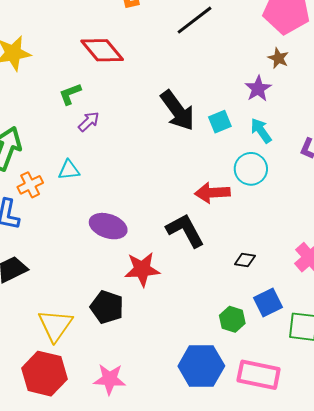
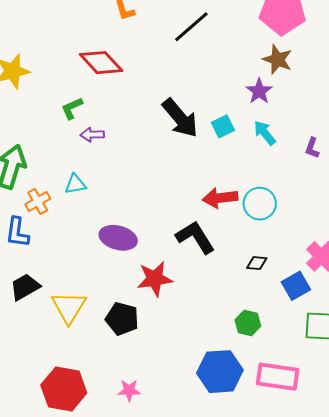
brown star: (278, 58) -> (277, 60), size x1.4
purple arrow: (89, 122) -> (92, 135), turned -135
cyan circle: (251, 169) -> (260, 204), moved
blue square: (268, 302) -> (296, 286), moved
yellow triangle: (55, 325) -> (69, 307), moved
pink star: (110, 379) -> (129, 390), size x0.7

